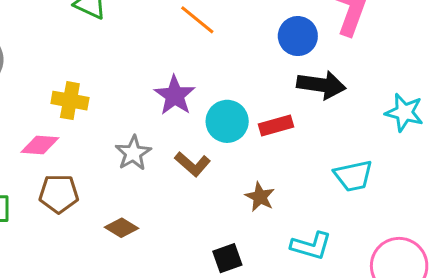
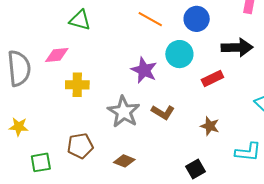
blue circle: (298, 36) -> (197, 19), moved
cyan circle: (227, 121) -> (179, 54), moved
pink diamond: (40, 145) -> (57, 55), moved
gray star: (133, 153) -> (124, 112), size x1.4

